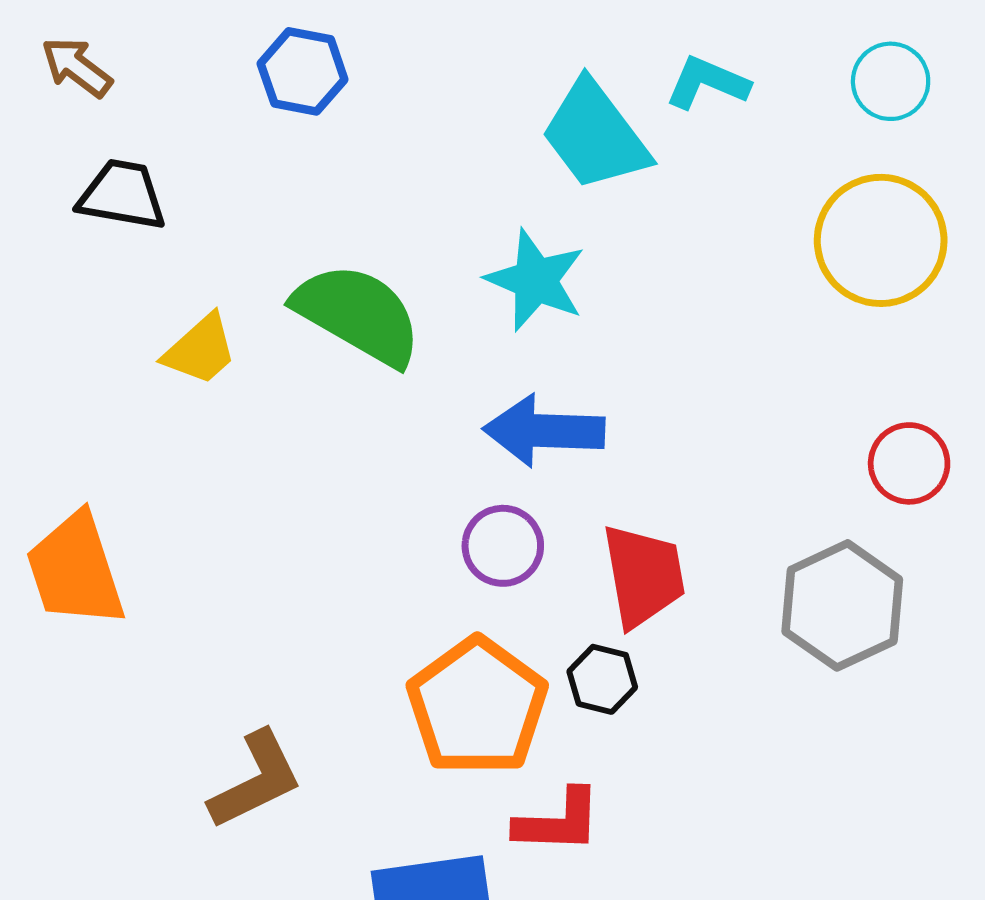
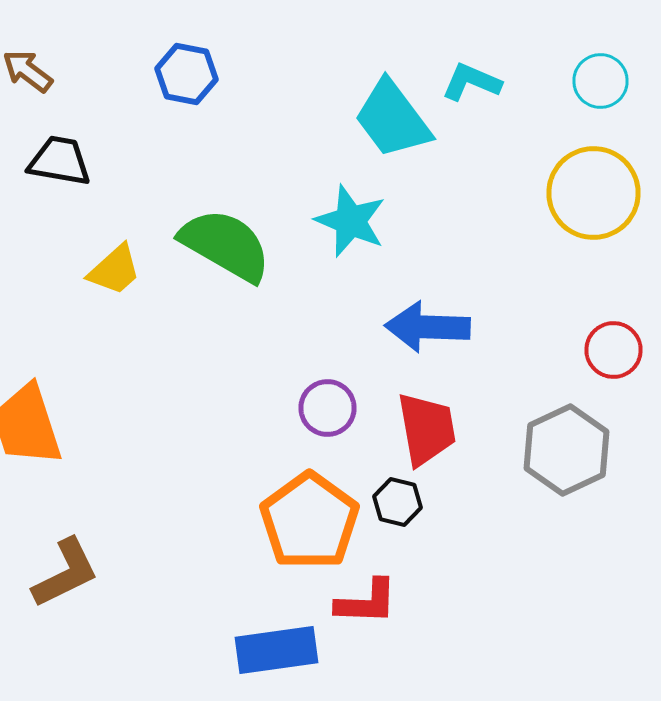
blue arrow: (544, 431) -> (428, 327), moved
brown L-shape: (256, 780) -> (66, 573), moved

